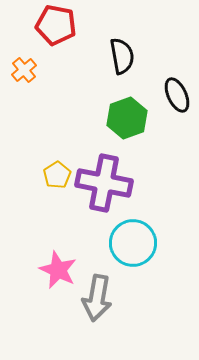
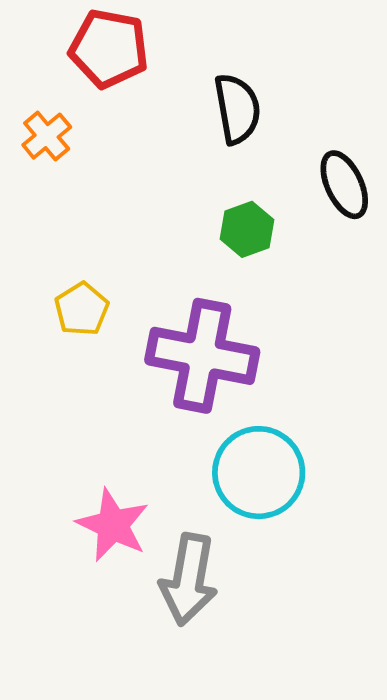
green hexagon: (127, 118) -> (247, 229), size x0.7
yellow pentagon: (57, 175) -> (82, 309), moved

